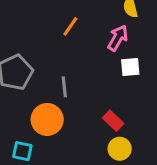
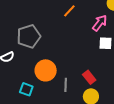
gray line: (64, 87) -> (66, 85), moved

